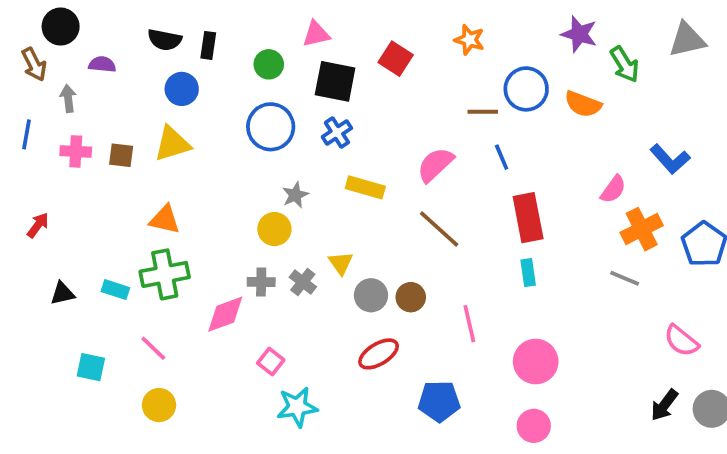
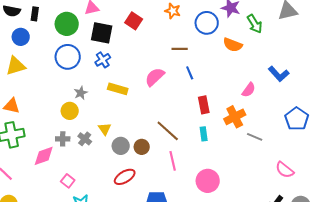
green circle: (269, 64) -> (67, 24), size x1.5
blue circle: (526, 89) -> (207, 23), moved
red rectangle: (528, 218) -> (204, 105), size x0.7
brown line: (439, 229) -> (168, 131), moved
orange cross: (642, 229) -> (235, 117), moved

